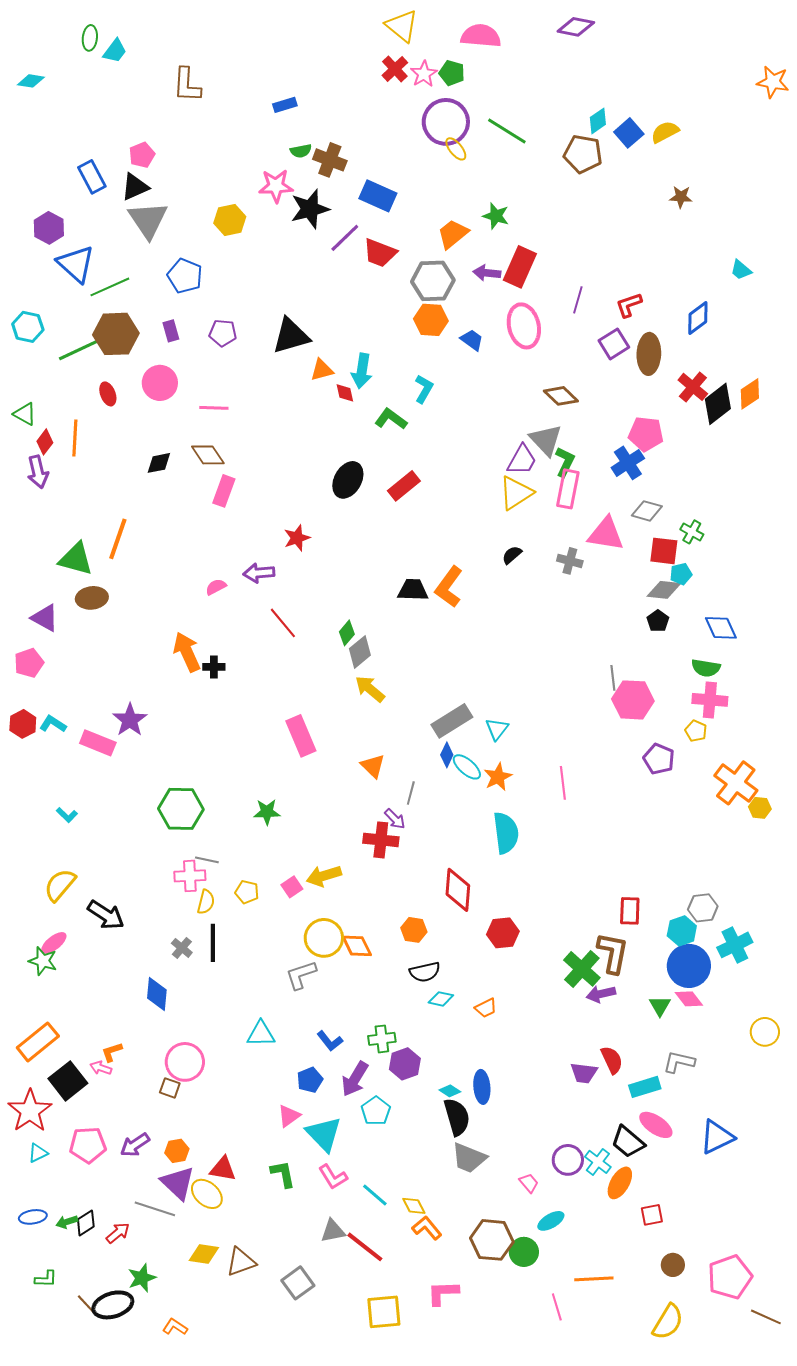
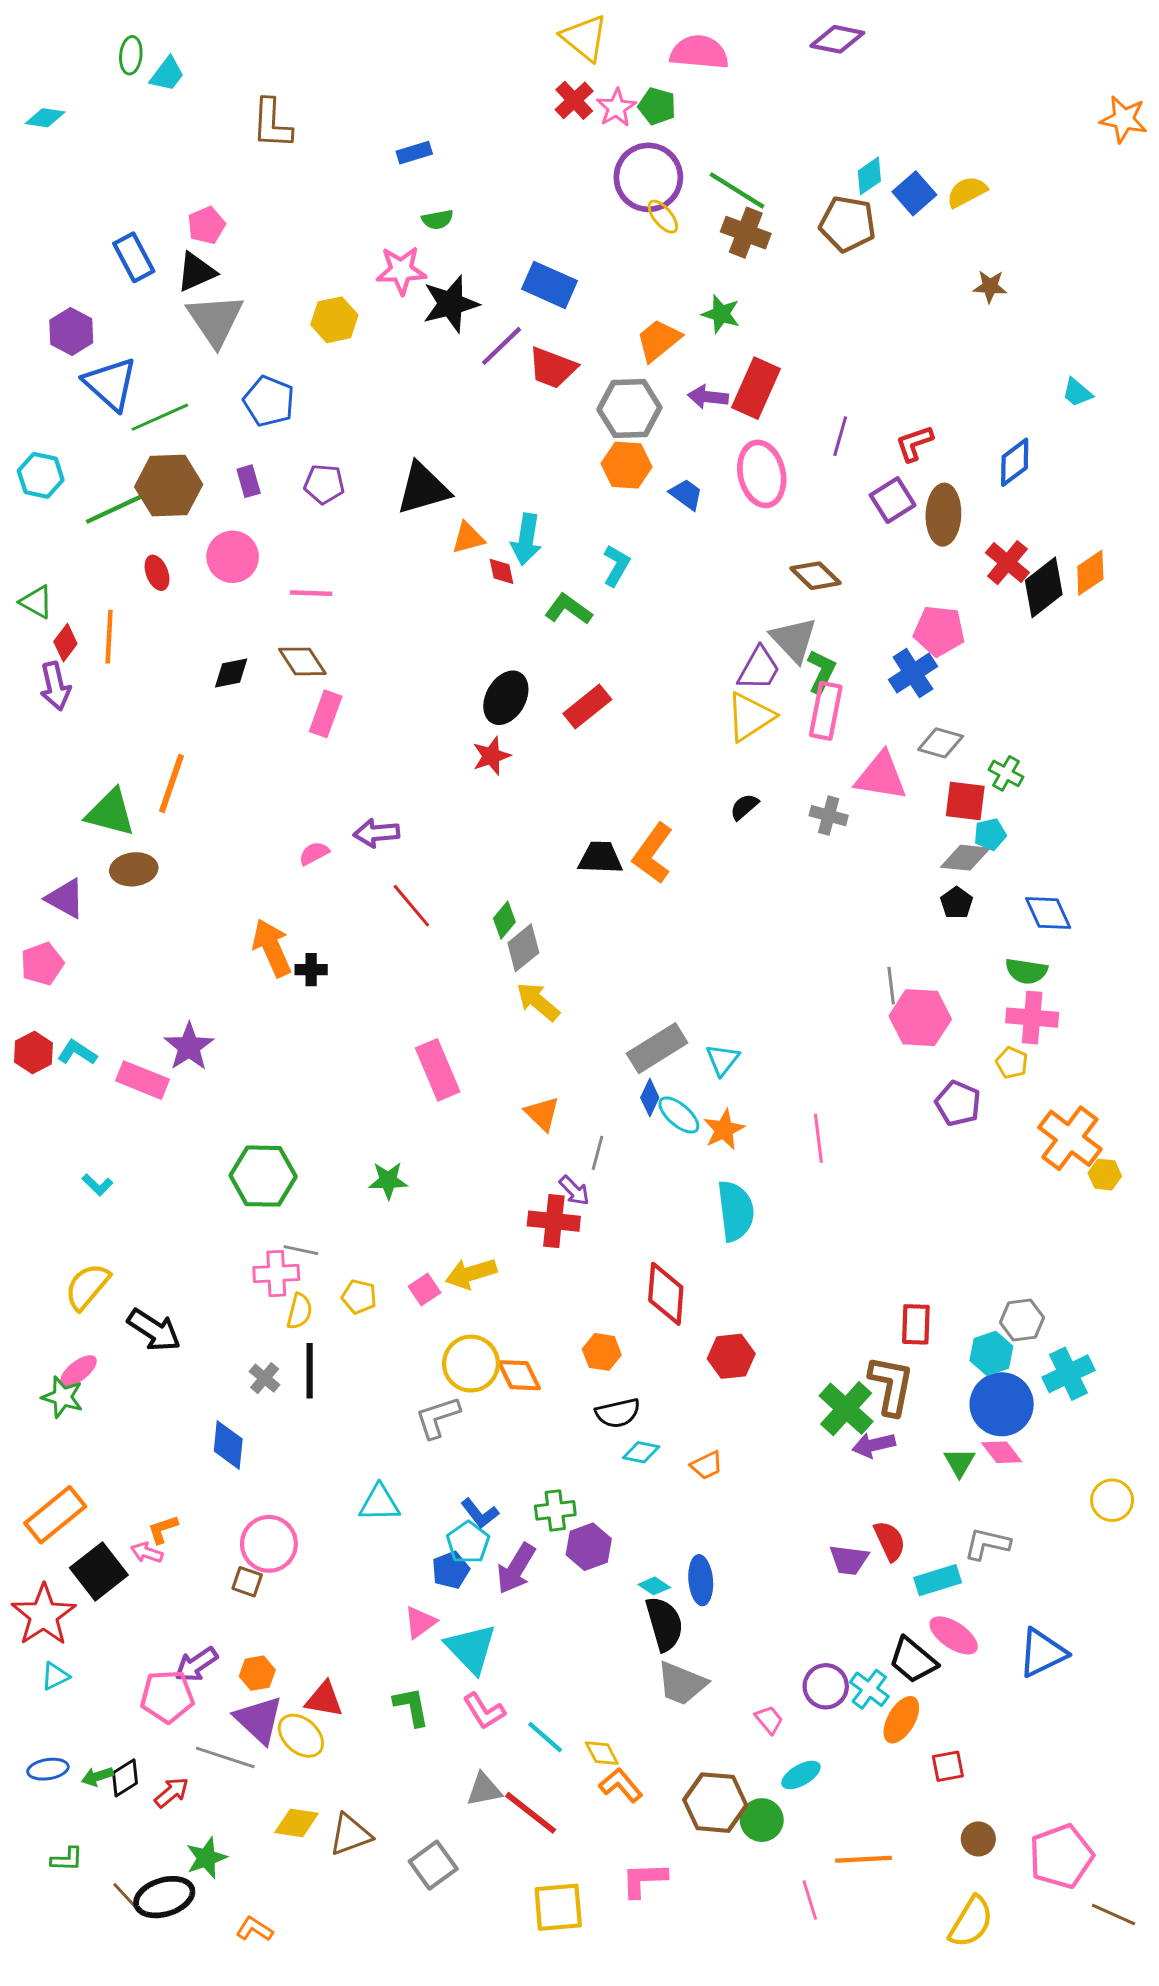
brown cross: (330, 160) -> (746, 233), moved
red star: (297, 538) -> (491, 756), moved
cyan pentagon: (376, 1111) -> (468, 1542), moved
pink pentagon: (88, 1145) -> (167, 1696), moved

